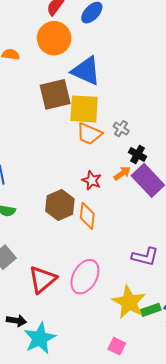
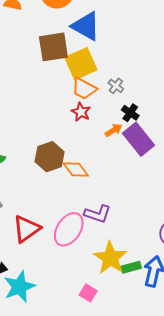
yellow square: (84, 109) -> (81, 64), turned -32
red star: (92, 180) -> (81, 112), moved
orange diamond: (87, 216) -> (76, 170), turned -48
purple L-shape: (145, 257) -> (98, 214), moved
pink square: (117, 346) -> (88, 293), moved

